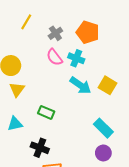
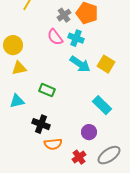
gray cross: (55, 33) -> (64, 15), moved
yellow triangle: (17, 90) -> (19, 68), turned 42
purple circle: (103, 153) -> (89, 132), moved

